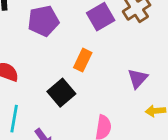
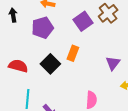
black square: (61, 93) -> (50, 64), moved

